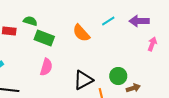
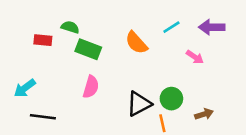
pink arrow: (152, 44) -> (195, 57), moved, turned 104
green circle: (118, 76) -> (171, 99), moved

